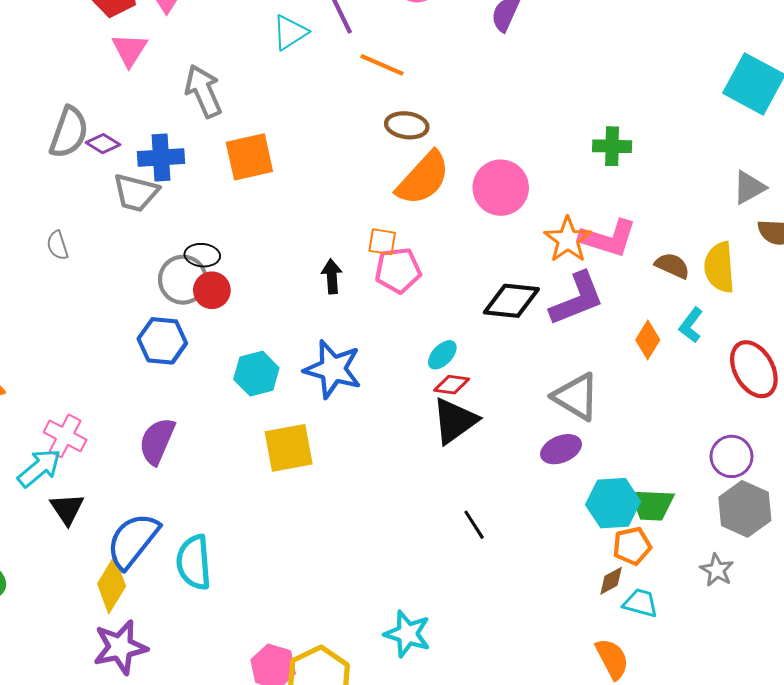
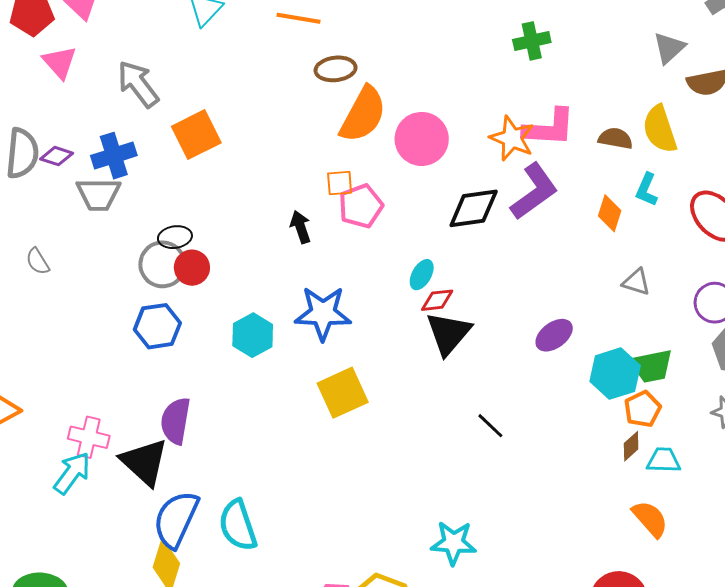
pink circle: (501, 188) -> (422, 139), moved
gray triangle: (576, 397) -> (636, 282), moved, size x0.6
yellow square: (289, 448) -> (343, 393), moved
black triangle: (67, 509) -> (144, 462), moved, size x1.5

